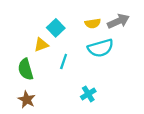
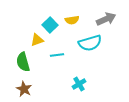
yellow semicircle: (93, 23) -> (72, 20), moved
cyan line: (64, 61) -> (57, 55), turned 64

